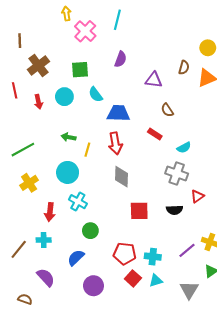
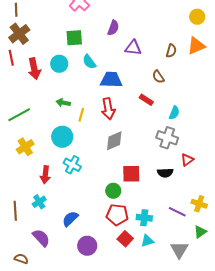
brown cross: (38, 65) -> (19, 34), moved
brown semicircle: (184, 68) -> (171, 51), moved
purple triangle: (154, 80) -> (133, 48), moved
red arrow: (38, 102) -> (34, 69), size x1.5
cyan semicircle: (184, 148) -> (174, 113), turned -40
gray diamond: (122, 177) -> (114, 141), turned 65
green circle: (90, 231) -> (113, 191), moved
cyan cross: (44, 240) -> (39, 202), turned -32
brown line: (19, 249) -> (15, 211), turned -42
purple line: (187, 250) -> (177, 212), turned 66

